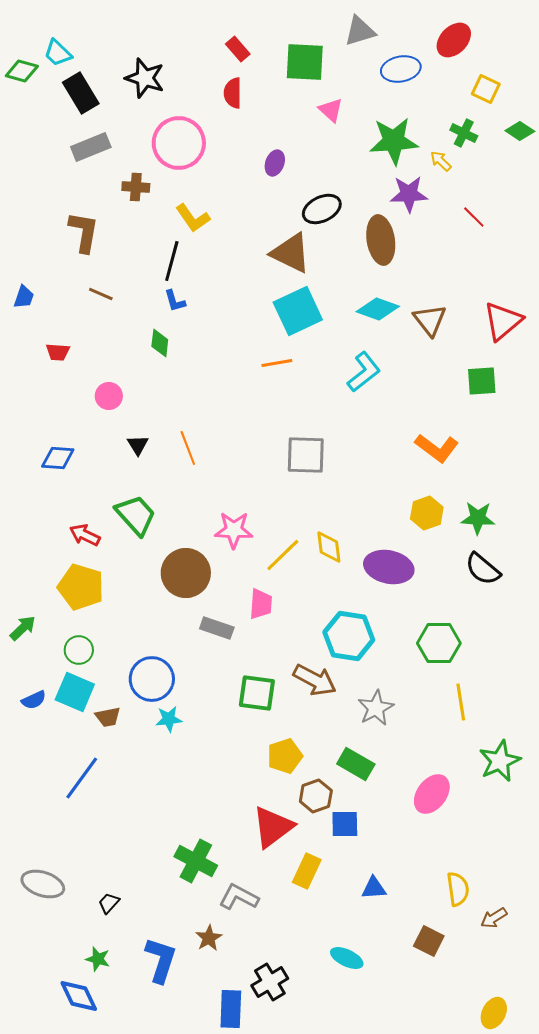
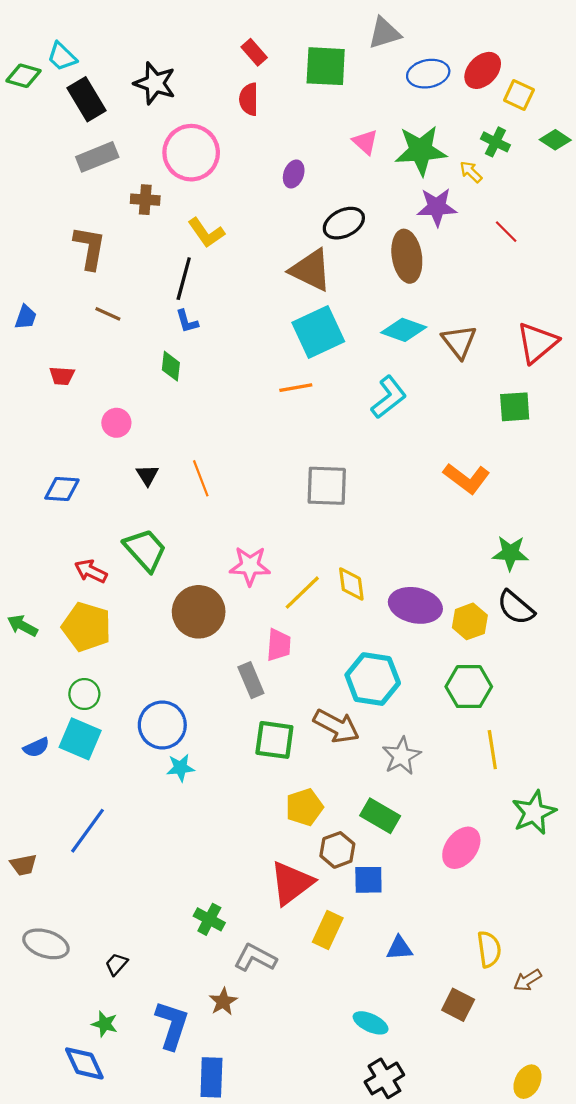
red ellipse: (454, 40) -> (483, 70), moved
pink triangle: (331, 110) -> (365, 142), moved
yellow hexagon: (427, 513) -> (470, 621), moved
green arrow: (23, 628) -> (22, 626), moved, turned -108
gray rectangle: (217, 628) -> (251, 680), moved, turned 48
brown trapezoid: (108, 717) -> (23, 865), moved
green cross: (196, 861) -> (209, 919), size x0.7
black cross: (270, 982) -> (384, 1078), moved
blue rectangle: (231, 1009) -> (211, 1077), moved

